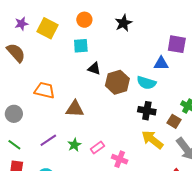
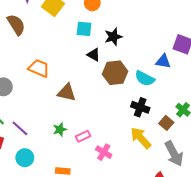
black star: (123, 23) -> (113, 37), moved
purple line: (48, 140) -> (20, 128), moved, turned 66

